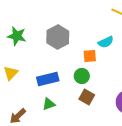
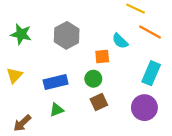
cyan semicircle: (106, 42) -> (120, 41), turned 70
brown square: (87, 97) -> (99, 102), turned 35

